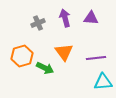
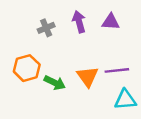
orange triangle: (64, 52) -> (88, 77), moved

